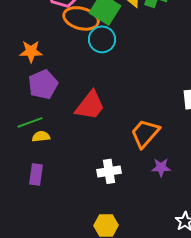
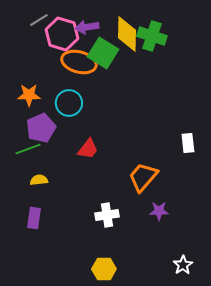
cyan circle: (102, 39) -> (69, 103), moved
red trapezoid: (90, 105) -> (88, 149), size x0.7
green line: (30, 122) -> (28, 149), moved

